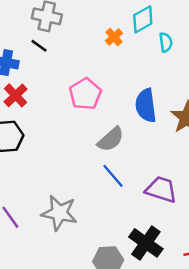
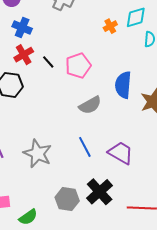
black line: (39, 46) -> (48, 62), moved
blue line: (113, 176) -> (85, 147), moved

